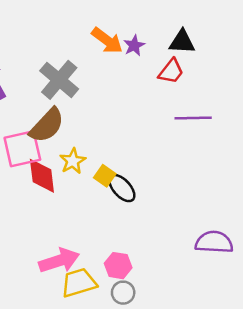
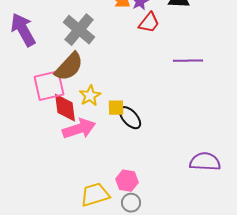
red trapezoid: (171, 71) -> (149, 23), moved
yellow square: (105, 176) -> (116, 108), turned -36
pink arrow: (59, 261) -> (79, 129), moved

